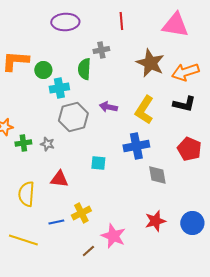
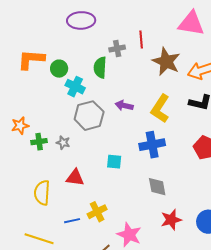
red line: (121, 21) -> (141, 39), moved
cyan cross: (59, 88) -> (75, 87), turned 36
gray diamond: (157, 175) -> (157, 187), moved

